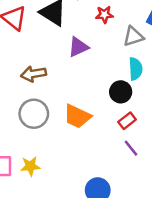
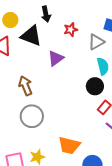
brown arrow: (34, 74) -> (25, 86), turned 90
orange trapezoid: (77, 116) -> (69, 145), moved

